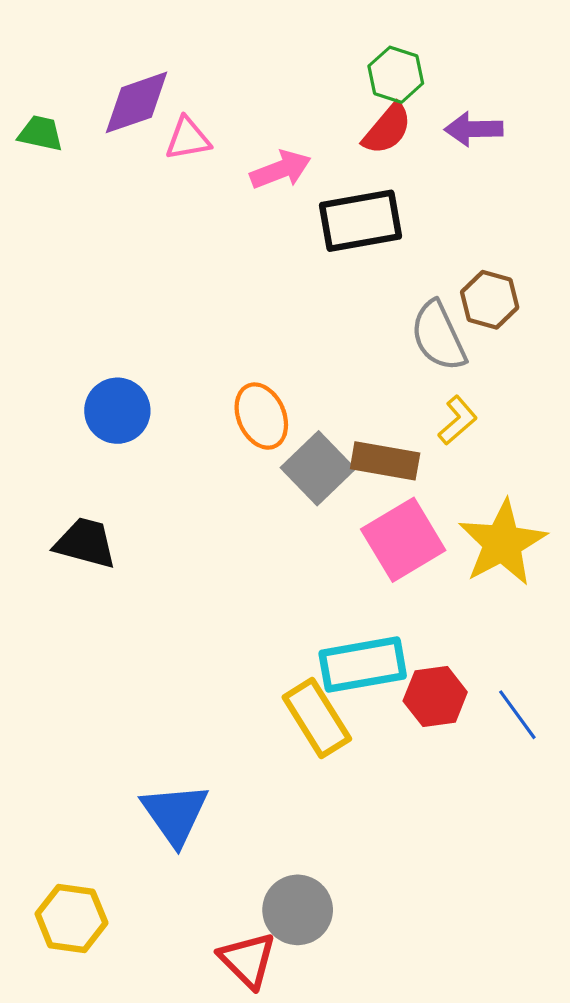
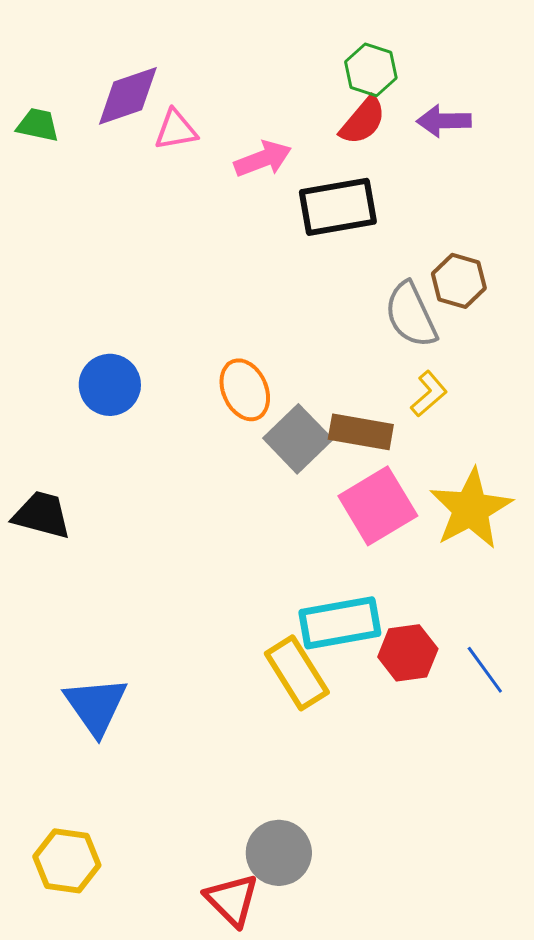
black trapezoid: (85, 543) -> (42, 515), moved
blue triangle: (175, 814) -> (96, 706), moved

